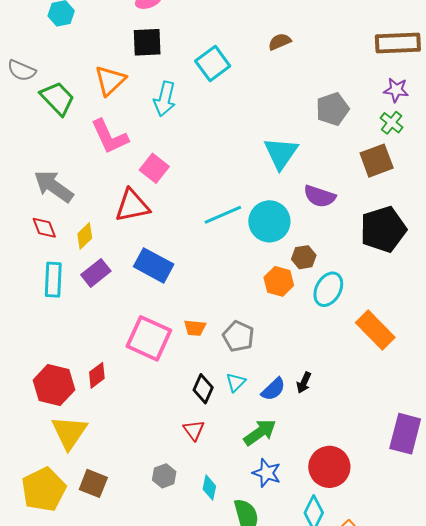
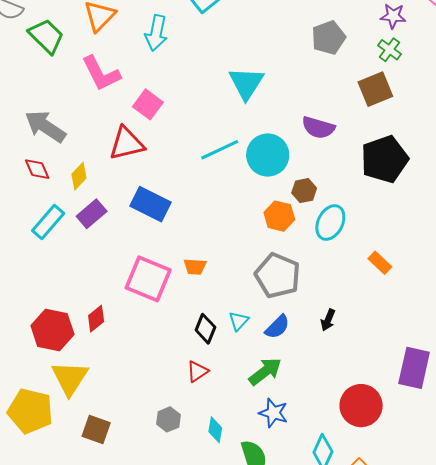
cyan triangle: (281, 153) -> (246, 83), moved
cyan rectangle: (53, 280) -> (48, 222), turned 40
orange rectangle: (375, 330) -> (380, 263), size x0.6
gray pentagon: (238, 336) -> (278, 276), moved, size x1.4
black arrow: (304, 383) -> (328, 320), moved
red triangle: (194, 430) -> (197, 371), turned 35
red circle: (329, 467) -> (361, 406), moved
yellow pentagon: (44, 490) -> (30, 411), moved, turned -30

